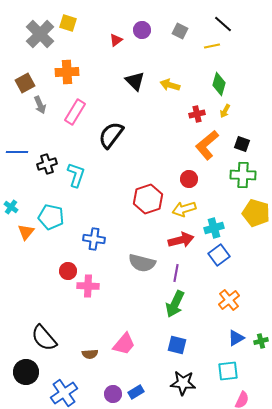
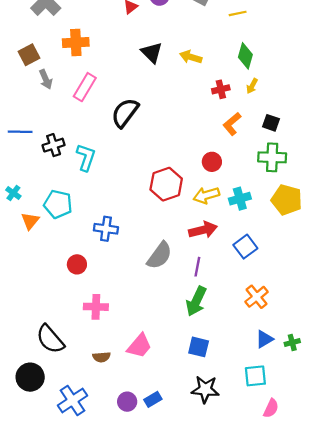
orange L-shape: (207, 145) -> (232, 124), size x0.7
cyan cross: (214, 228) -> (240, 199), moved
gray semicircle: (142, 263) -> (159, 256), turned -68
pink cross: (88, 286) -> (96, 307), moved

